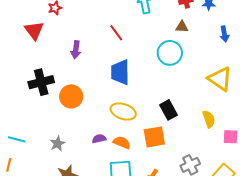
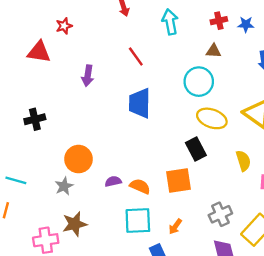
red triangle: (34, 30) -> (39, 52), turned -45
black cross: (41, 82) -> (35, 119), moved, size x0.7
orange circle: (71, 96) -> (78, 159), moved
yellow ellipse: (123, 112) -> (212, 118), moved

